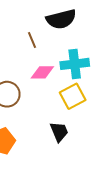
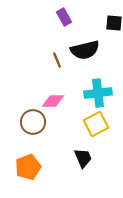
brown line: (32, 40) -> (57, 60), moved
pink diamond: (42, 72) -> (53, 101), moved

